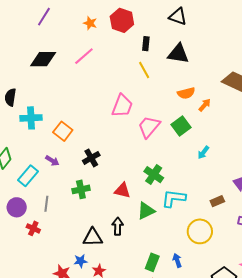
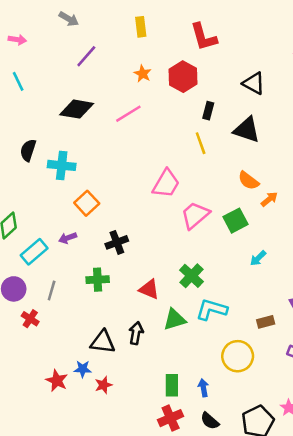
orange semicircle: (186, 93) -> (248, 181), turned 42
cyan cross: (31, 118) -> (62, 165), moved
purple arrow: (52, 161) -> (68, 238), turned 120
green rectangle: (152, 262) -> (172, 385), turned -30

